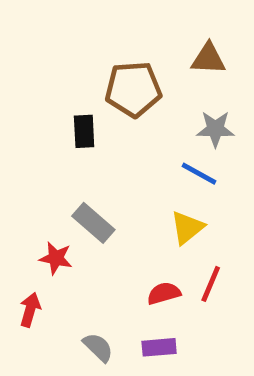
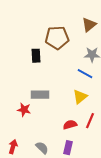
brown triangle: (208, 59) -> (89, 25), turned -42
gray rectangle: (93, 223) -> (40, 95), turned -42
red arrow: (30, 310) -> (13, 147), moved
purple rectangle: (159, 347) -> (68, 148), turned -72

